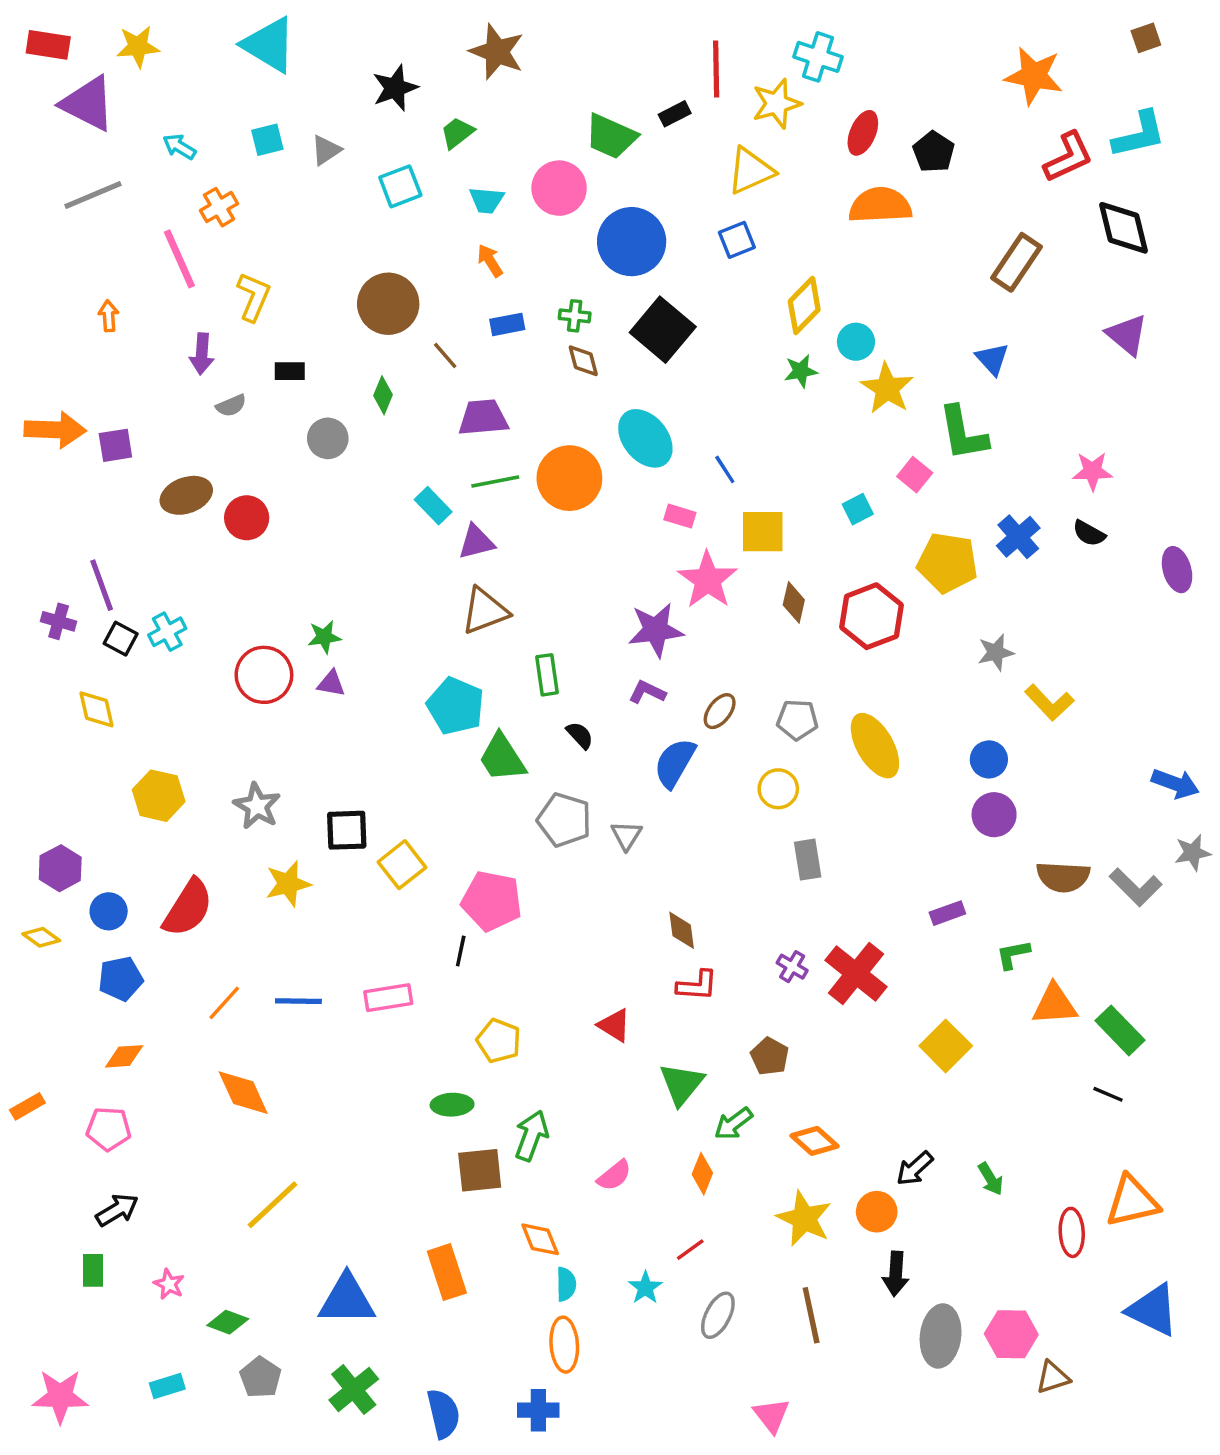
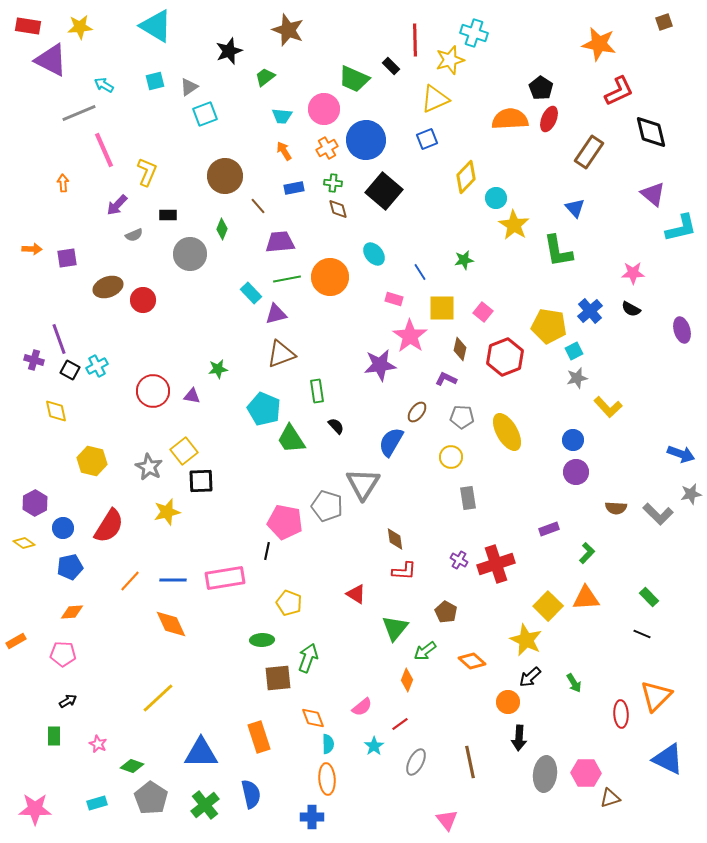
black rectangle: (675, 114) -> (391, 66), turned 72
red ellipse: (863, 133) -> (549, 119), moved
cyan L-shape: (1139, 135) -> (681, 228), moved
cyan square: (400, 186) -> (205, 114), moved
gray line: (93, 195) -> (79, 113), moved
orange cross: (219, 207) -> (327, 148), moved
purple arrow: (202, 354) -> (117, 205), turned 40
green star: (801, 371) -> (464, 260), moved
orange arrow: (55, 430) -> (32, 249), size x0.6
gray circle: (328, 438) -> (190, 254), size x1.4
cyan ellipse: (645, 438) -> (374, 254), size x0.7
pink square: (915, 475) -> (483, 312), moved
cyan square: (858, 509) -> (574, 351), moved
green star: (324, 637) -> (218, 369), moved
purple L-shape: (647, 692) -> (446, 379), moved
gray pentagon: (564, 820) -> (327, 506), moved
gray triangle: (626, 835) -> (363, 484), size x1.8
yellow square: (402, 865) -> (184, 451), moved
brown semicircle: (1063, 877) -> (616, 508), size x0.7
green L-shape: (1013, 954) -> (587, 553), turned 145
red cross: (856, 973) -> (496, 564), turned 33
pink rectangle: (388, 998) -> (225, 578), size x1.4
orange triangle: (1054, 1005) -> (586, 598), moved
green rectangle: (1120, 1030) -> (649, 597), size x0.7
orange diamond: (243, 1093) -> (171, 624), moved
pink semicircle: (614, 1175) -> (362, 707), moved
orange triangle: (1132, 1201) -> (656, 696), turned -32
black arrow: (117, 1210) -> (68, 701), size x0.7
yellow star: (804, 1219) -> (526, 640), moved
gray pentagon: (260, 1377) -> (151, 798), size x1.4
blue semicircle: (443, 1414) -> (251, 794), moved

